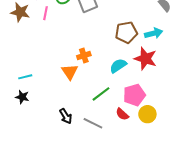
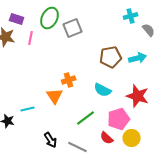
red star: (145, 59) -> (138, 96), moved
cyan semicircle: (118, 66) -> (103, 90), turned -120
cyan line: (25, 77) -> (28, 109), moved

